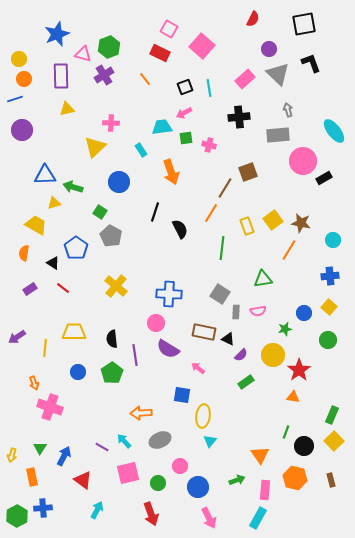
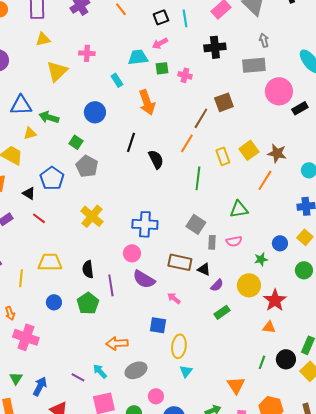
yellow triangle: (95, 147) -> (57, 71), moved
black circle: (304, 446) -> (286, 359), moved

